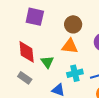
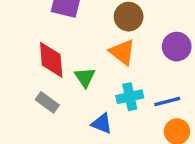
orange triangle: (70, 46) -> (122, 52), turned 30

